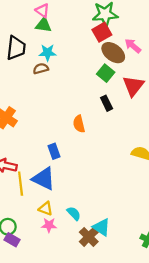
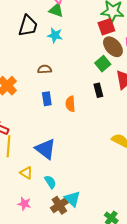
brown semicircle: (41, 69) -> (45, 69), moved
blue rectangle: (54, 151) -> (47, 99), moved
blue triangle: (44, 179) -> (45, 149), moved
pink star: (49, 225) -> (24, 204), moved

